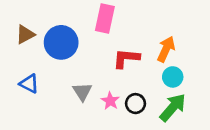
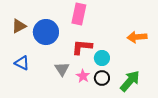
orange arrow: (166, 49) -> (137, 37), moved, turned -120
red L-shape: (126, 58) -> (82, 47), moved
cyan circle: (173, 77) -> (102, 58), moved

